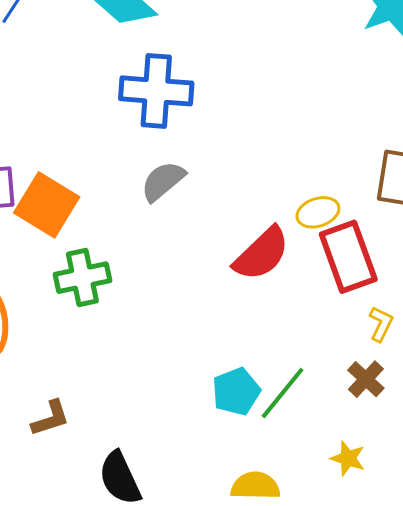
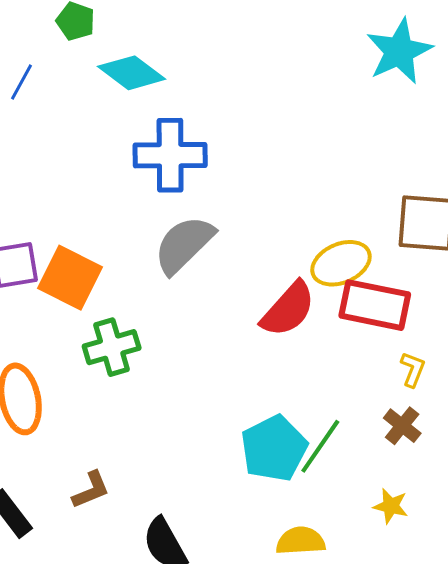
gray semicircle: (163, 181) -> (184, 245), size x1.4
yellow ellipse: (318, 212) -> (341, 263), size x1.4
red rectangle: (348, 257) -> (375, 305), turned -54
cyan pentagon: (236, 392) -> (274, 448), size x1.4

